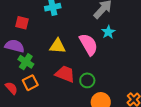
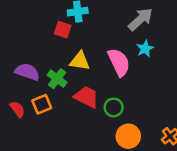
red square: (22, 23) -> (63, 30), moved
purple semicircle: (15, 46) -> (27, 72), moved
green cross: (26, 62) -> (57, 79), moved

